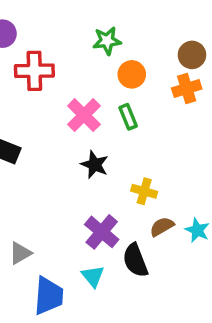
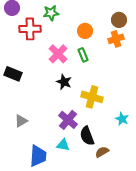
green star: (107, 41) -> (51, 13), moved
yellow cross: (144, 191) -> (92, 97), size x1.5
brown semicircle: (162, 227) -> (102, 152), moved
gray triangle: (20, 253) -> (21, 121), moved
cyan triangle: (93, 276) -> (63, 145), turned -40

